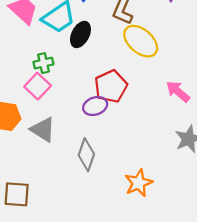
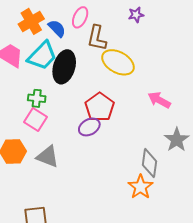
black ellipse: (80, 34) -> (64, 67), size x1.4
green cross: (43, 63) -> (37, 98), turned 30
gray diamond: (86, 155) -> (150, 163), moved

